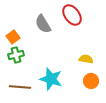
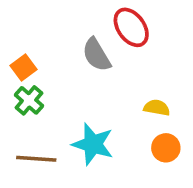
gray semicircle: (43, 24) -> (96, 55), moved
green cross: (16, 55) -> (29, 100), turned -35

